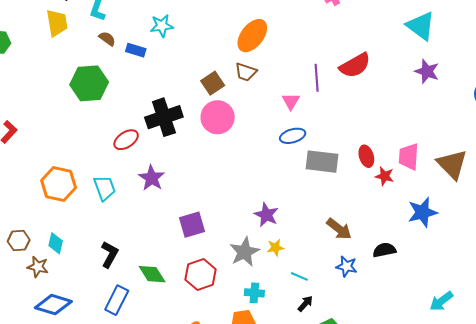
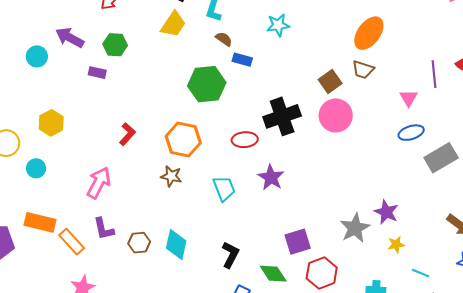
yellow trapezoid: (57, 23) -> (173, 24), turned 44
blue rectangle: (136, 50) -> (242, 60), moved
red ellipse: (126, 140) -> (245, 140), turned 30
gray rectangle: (322, 162) -> (441, 158), turned -36
orange hexagon: (59, 184) -> (183, 140), moved
purple square: (192, 225) -> (298, 242), moved
cyan diamond: (56, 243) -> (176, 245), size x1.4
gray star: (244, 252) -> (355, 228), moved
brown star: (38, 267) -> (171, 176), moved

